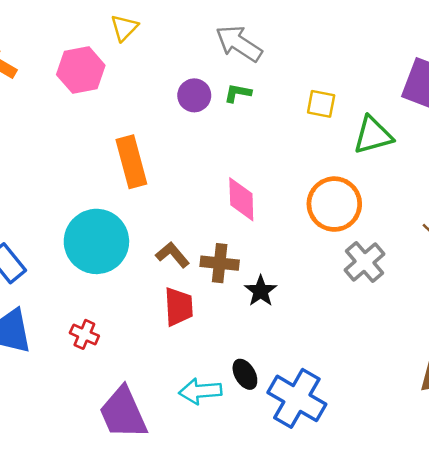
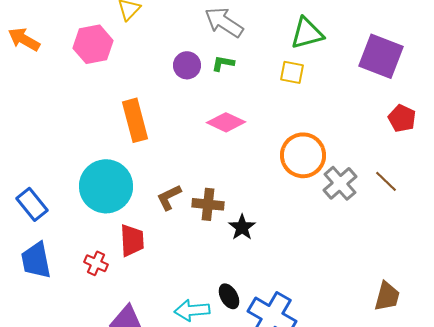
green triangle: (373, 135) -> (307, 33), moved
pink diamond: (241, 199) -> (226, 122), moved, turned -63
brown L-shape: (173, 255) -> (169, 197), turned -76
gray cross: (364, 262) -> (340, 183), moved
red trapezoid: (179, 307) -> (132, 240), moved

